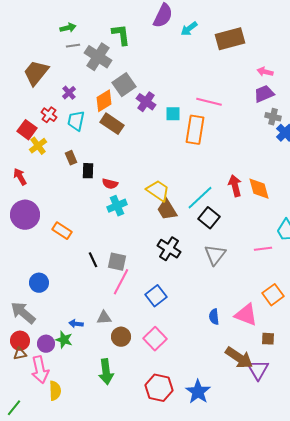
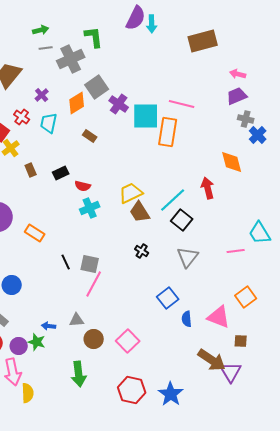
cyan arrow: (189, 29) -> (152, 24), moved, turned -54
gray cross: (98, 57) -> (71, 59), turned 32
cyan square: (173, 114) -> (146, 116), size x1.8
brown rectangle: (112, 124) -> (90, 136), moved, size x0.6
brown rectangle: (71, 158) -> (31, 170), moved
black rectangle: (88, 171) -> (61, 173), turned 63
orange diamond: (259, 189) -> (232, 162), moved
yellow trapezoid: (158, 191) -> (131, 193), turned -60
black cross: (169, 249) -> (142, 251), size x0.6
blue square: (156, 296) -> (168, 298), moved

